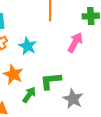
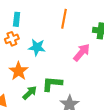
cyan star: (28, 46) -> (37, 47), turned -30

